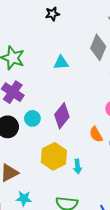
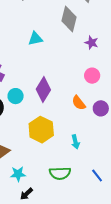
cyan arrow: (78, 167) -> (75, 142), moved

